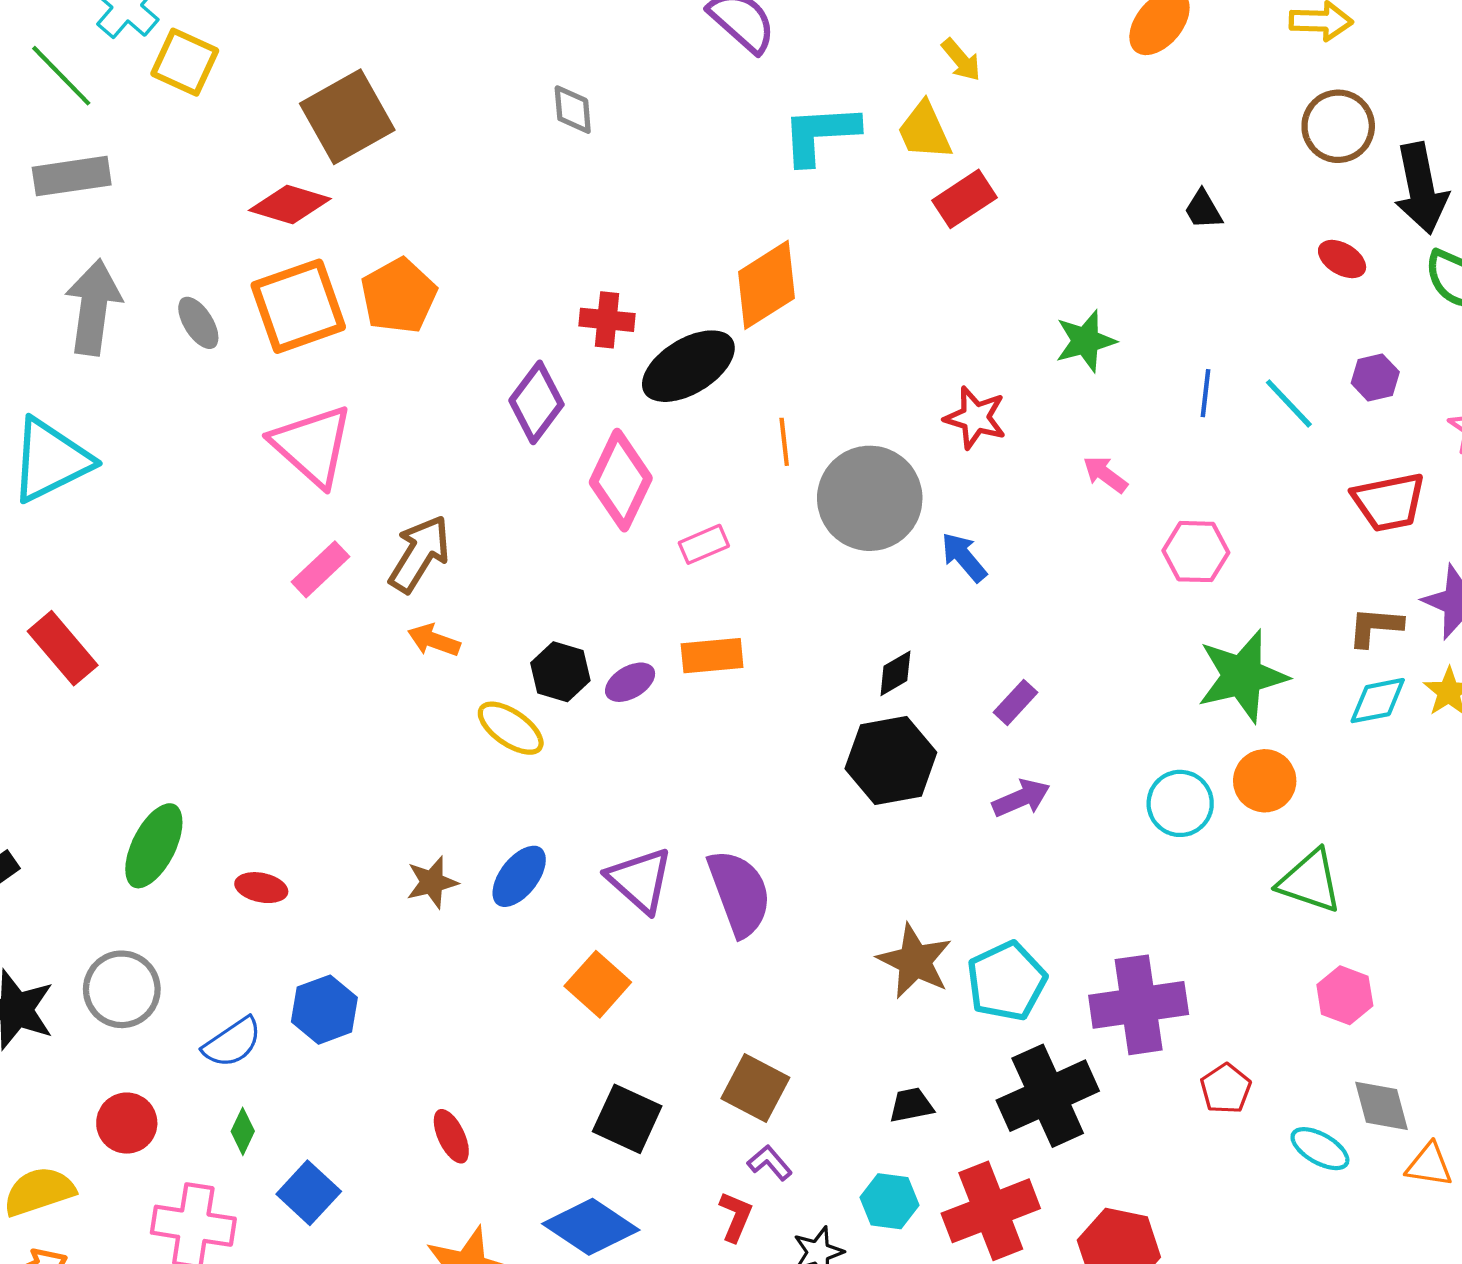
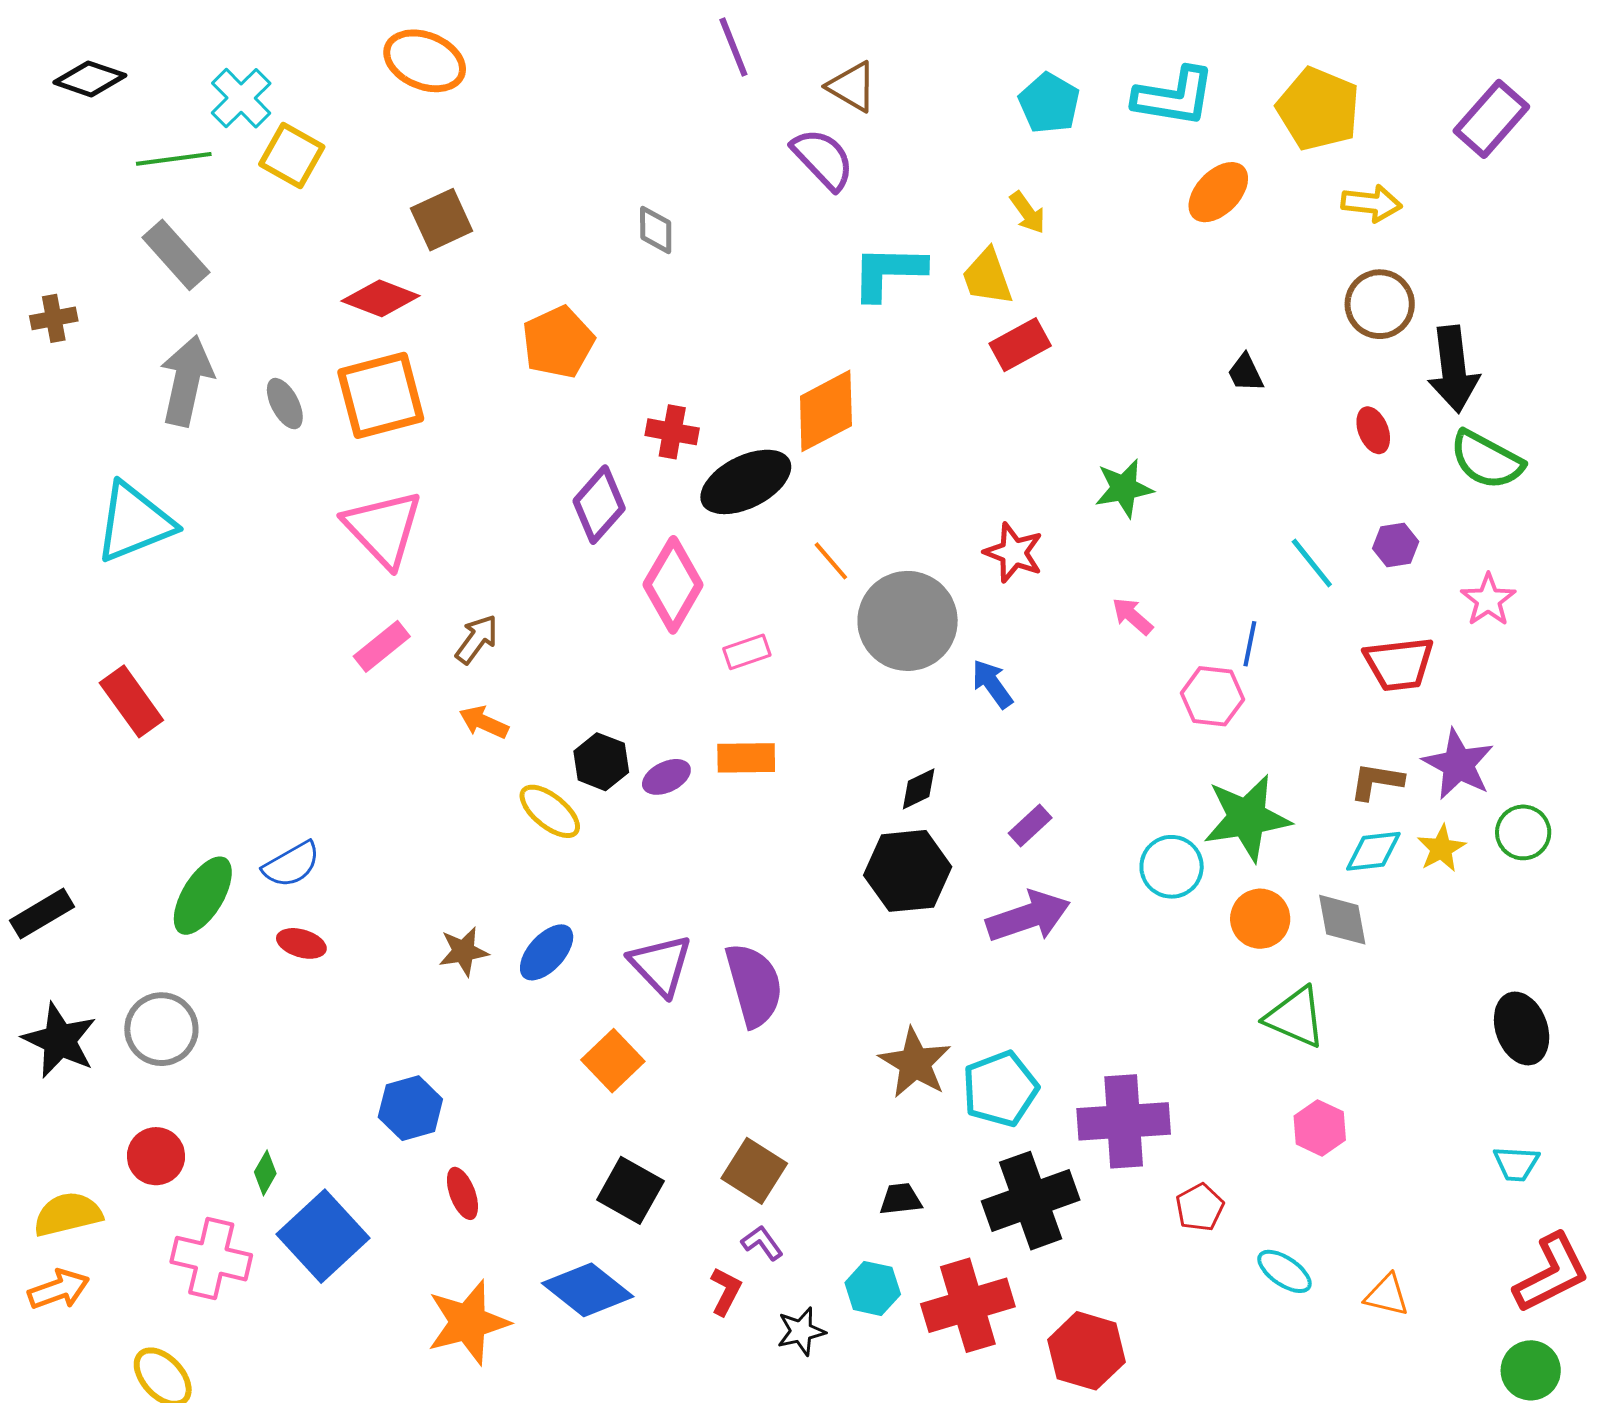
green line: (61, 76) -> (174, 159), turned -58
brown square: (347, 117) -> (442, 220), size x0.7
gray rectangle: (72, 176) -> (176, 255), turned 52
red ellipse: (1342, 259) -> (1373, 430), turned 33
orange pentagon: (399, 296) -> (558, 342), moved
blue line: (1206, 393) -> (1250, 644), moved
orange line: (784, 442) -> (831, 561), turned -39
brown arrow: (419, 554) -> (477, 639), size x0.7
purple arrow: (1021, 798) -> (1028, 917), size x1.5
cyan circle: (1180, 803) -> (1172, 867), moved
blue hexagon: (324, 1010) -> (410, 1108), moved
blue semicircle: (232, 1042) -> (291, 865), moved
gray diamond: (1382, 1106) -> (1342, 920), moved
blue square: (309, 1193) -> (323, 1236), size x1.5

